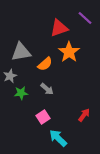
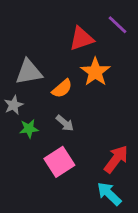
red arrow: (84, 115) -> (116, 159), size x1.5
pink square: (43, 117) -> (59, 162), size x1.5
cyan arrow: (58, 138) -> (109, 194), moved

